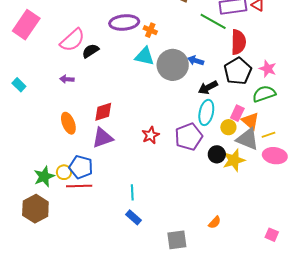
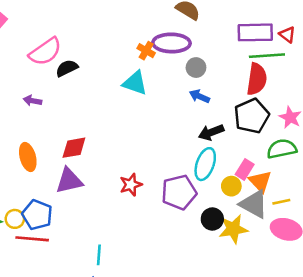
green line: (213, 21) -> (267, 56), moved, turned -40
purple ellipse: (124, 22) -> (171, 43), moved
gray circle: (173, 65) -> (196, 68), moved, size x0.5

